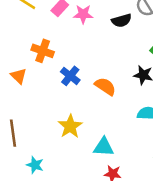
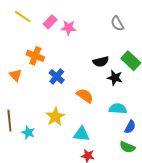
black semicircle: (122, 21) -> (101, 62), moved
orange semicircle: (105, 86) -> (85, 96), moved
cyan star: (35, 165) -> (28, 132), moved

